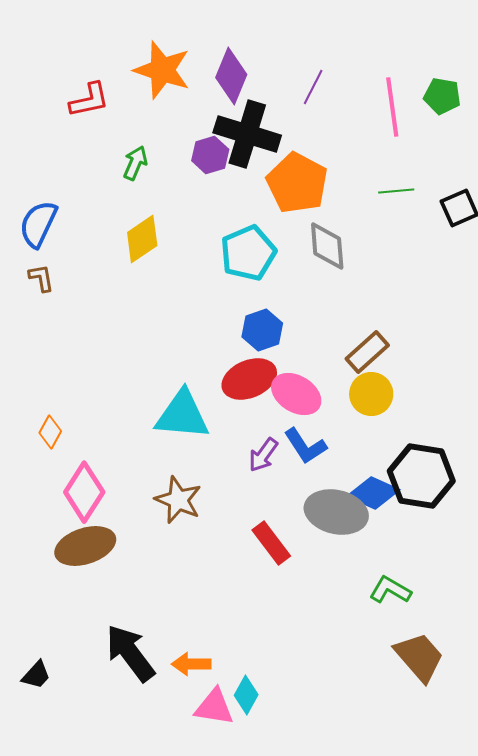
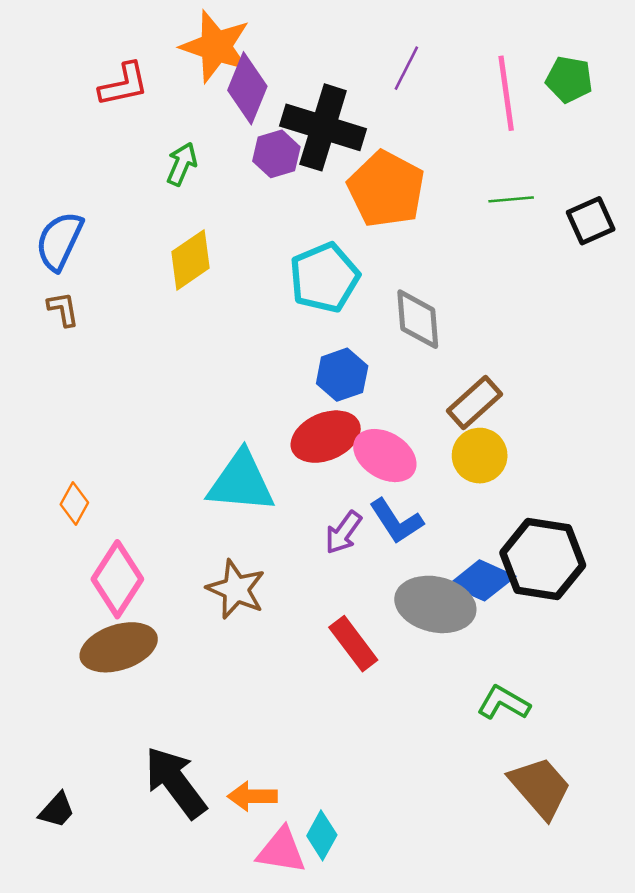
purple diamond: (231, 76) -> (247, 88), moved
gray diamond: (327, 246) -> (418, 319), moved

